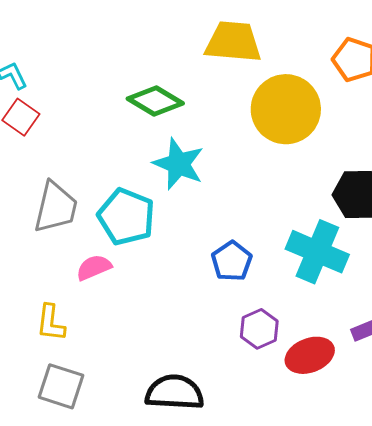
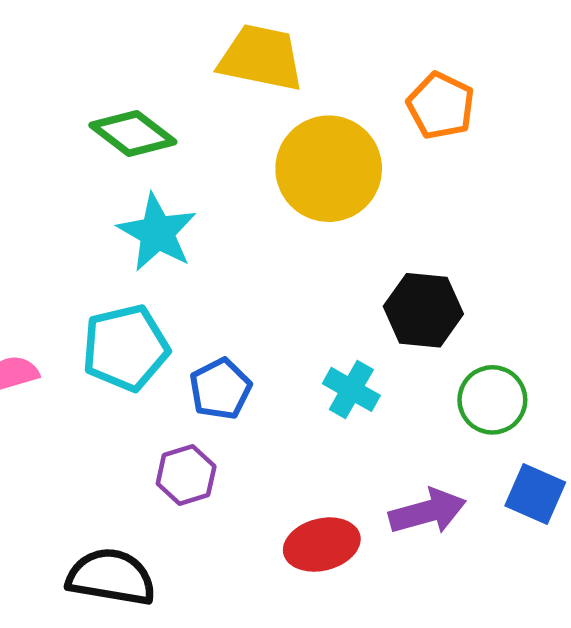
cyan pentagon: (126, 217) -> (125, 348), moved, turned 30
cyan cross: (317, 252) -> (351, 389), size x0.6
purple hexagon: (259, 329) -> (186, 475), moved

